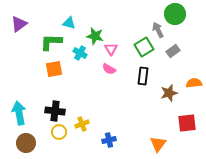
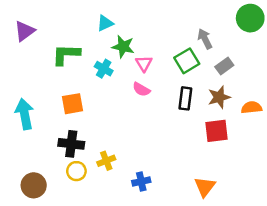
green circle: (175, 14) -> (250, 18), moved
cyan triangle: (69, 23) -> (105, 23), moved, turned -40
orange square: (54, 69) -> (73, 104), moved
brown star: (169, 93) -> (219, 97), moved
cyan arrow: (19, 113) -> (25, 114), moved
red square: (187, 123) -> (217, 131), moved

